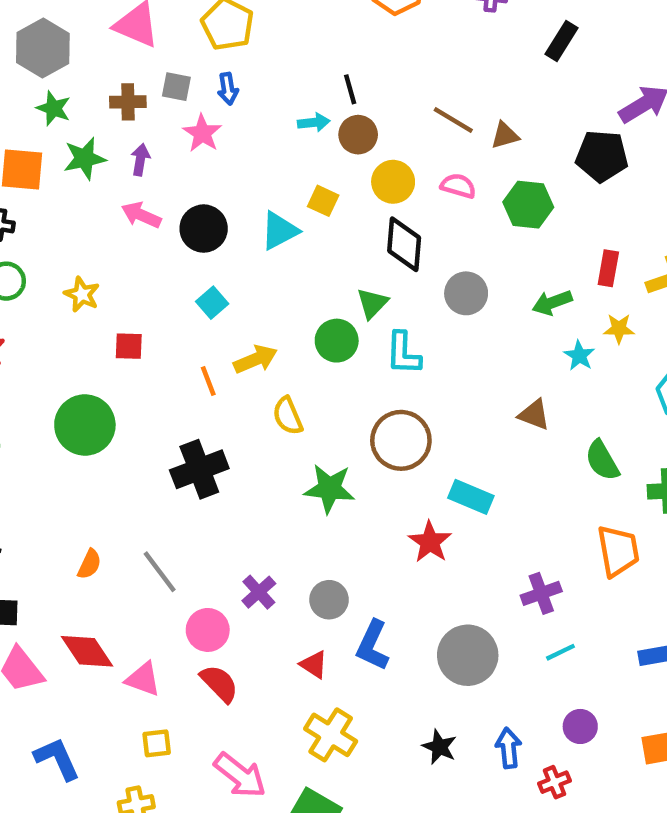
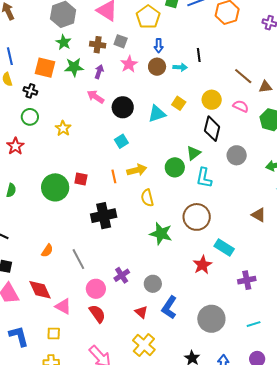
blue arrow: (228, 89) -> (159, 46), moved
brown circle: (358, 135) -> (157, 67), moved
red square: (129, 346) -> (81, 179), moved
purple cross: (541, 593) -> (247, 280), moved
yellow square: (157, 743) -> (54, 334), moved

